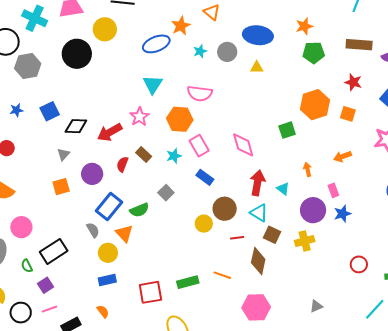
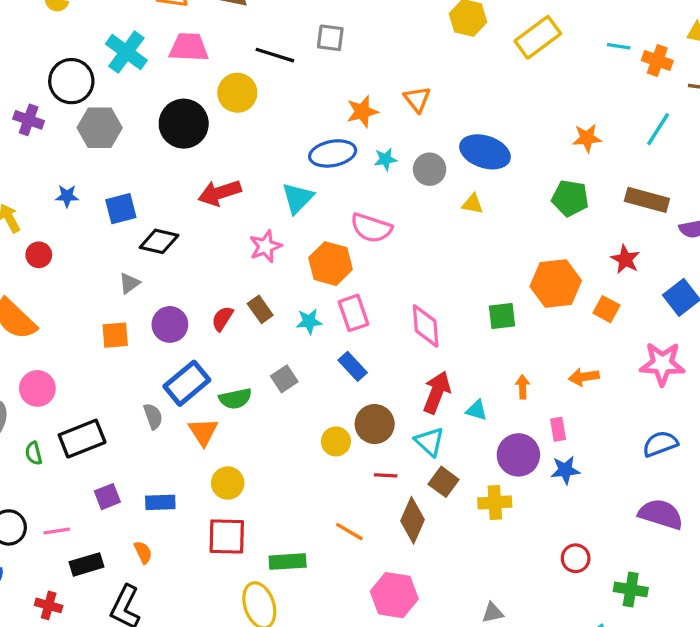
orange star: (304, 26) -> (587, 138), moved
blue ellipse: (156, 44) -> (333, 153), moved
red arrow: (110, 132) -> (220, 193), moved
cyan triangle: (283, 189) -> (477, 410), turned -32
yellow circle: (108, 253) -> (228, 483), moved
green rectangle: (188, 282) -> (288, 562), moved
purple square: (45, 285) -> (107, 497), moved

